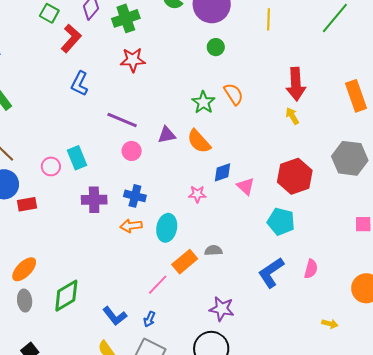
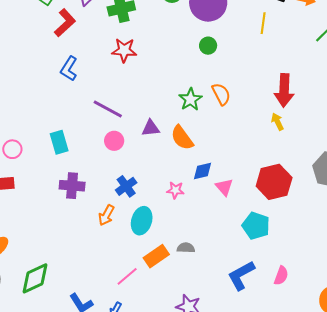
pink circle: (51, 166) -> (12, 149), moved
blue cross: (135, 196) -> (126, 186), moved, turned 35
orange arrow: (131, 226) -> (106, 215), turned -60

